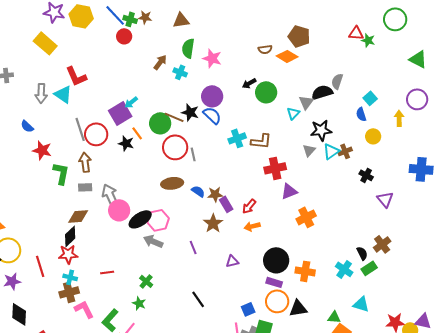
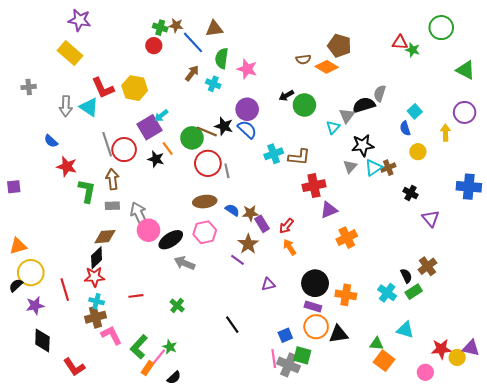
blue line: (115, 15) -> (193, 42), moved
yellow hexagon: (81, 16) -> (135, 88), moved
pink hexagon: (158, 220) -> (205, 232), moved
orange arrow: (252, 226) -> (290, 247), turned 70
purple line: (193, 247) -> (238, 260), moved, turned -32
green star: (139, 303) -> (170, 347), moved

